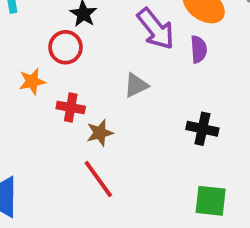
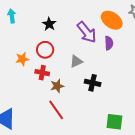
red circle: (65, 47) -> (45, 50), moved
black cross: (202, 129) -> (93, 83), moved

